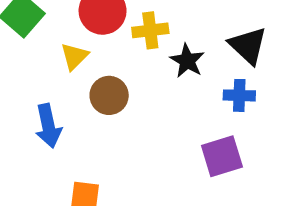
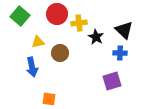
yellow triangle: (74, 56) -> (38, 42), moved, turned 32

